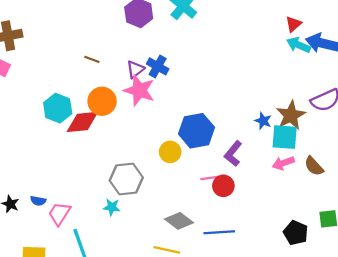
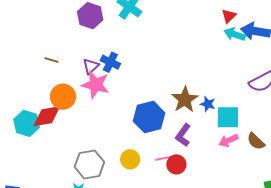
cyan hexagon: (58, 108) -> (27, 123), moved
brown star: (291, 115) -> (185, 99), moved
yellow circle: (170, 152) -> (130, 159), moved

